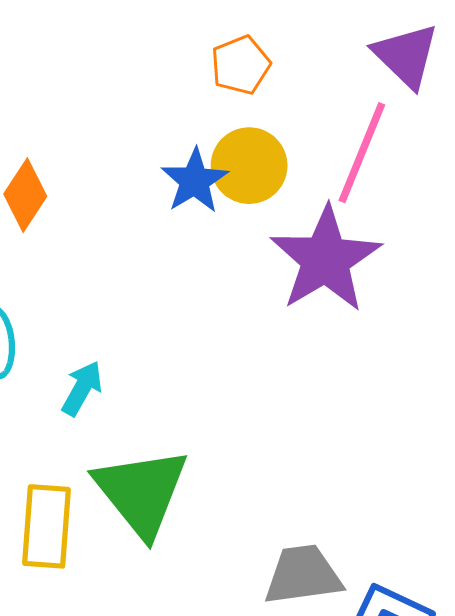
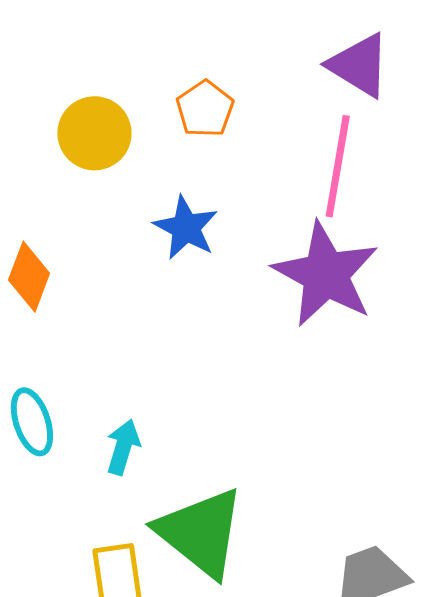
yellow circle: (249, 166) -> (94, 133), moved

